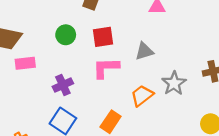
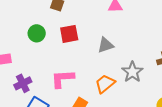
pink L-shape: (106, 68) -> (63, 79), moved
purple cross: (63, 85) -> (23, 83), moved

